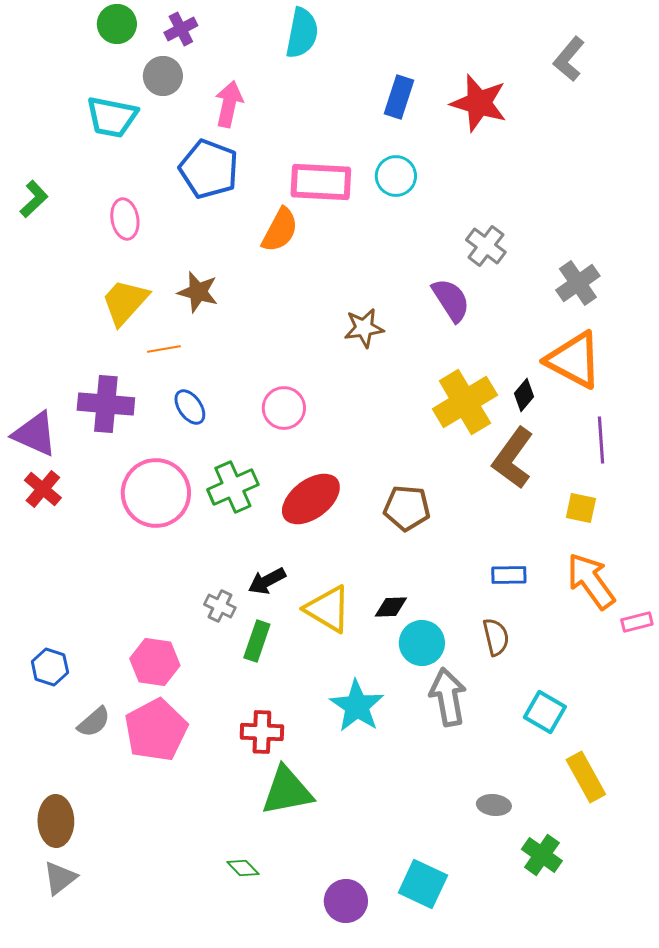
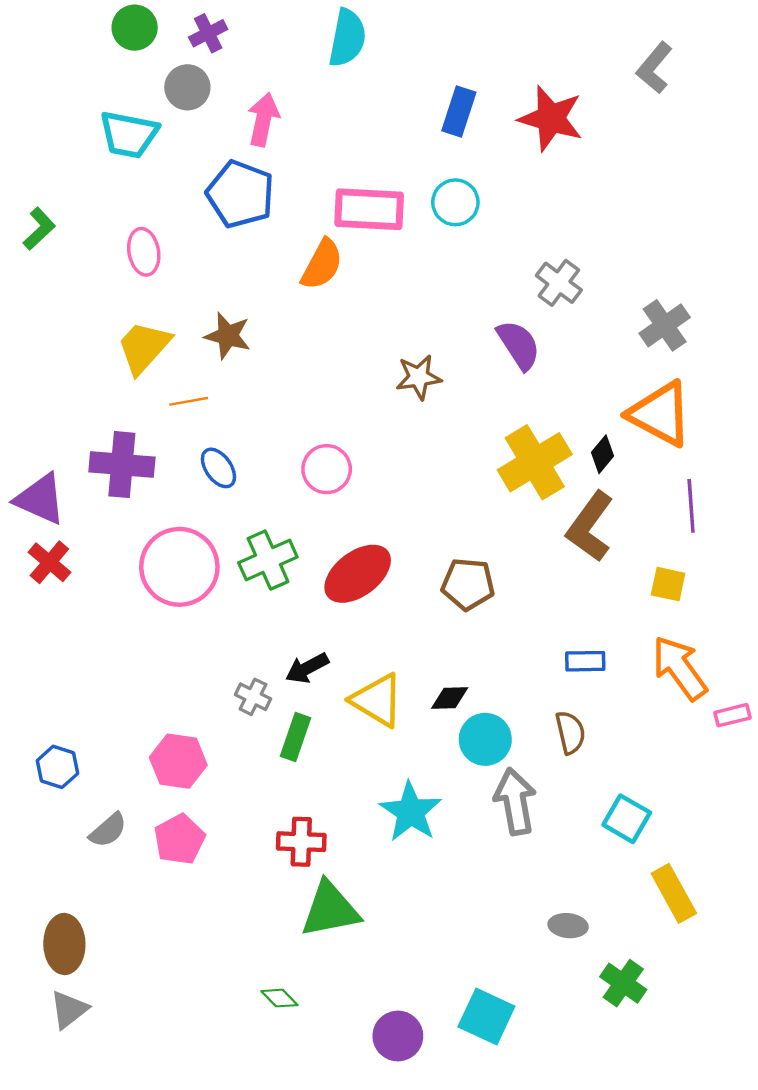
pink pentagon: (156, 730) -> (179, 839), size x0.7

